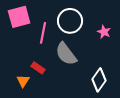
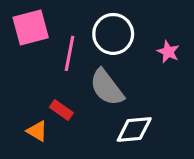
white diamond: (99, 80) -> (134, 129), moved, turned 50
orange triangle: (23, 81) -> (37, 131), turned -32

